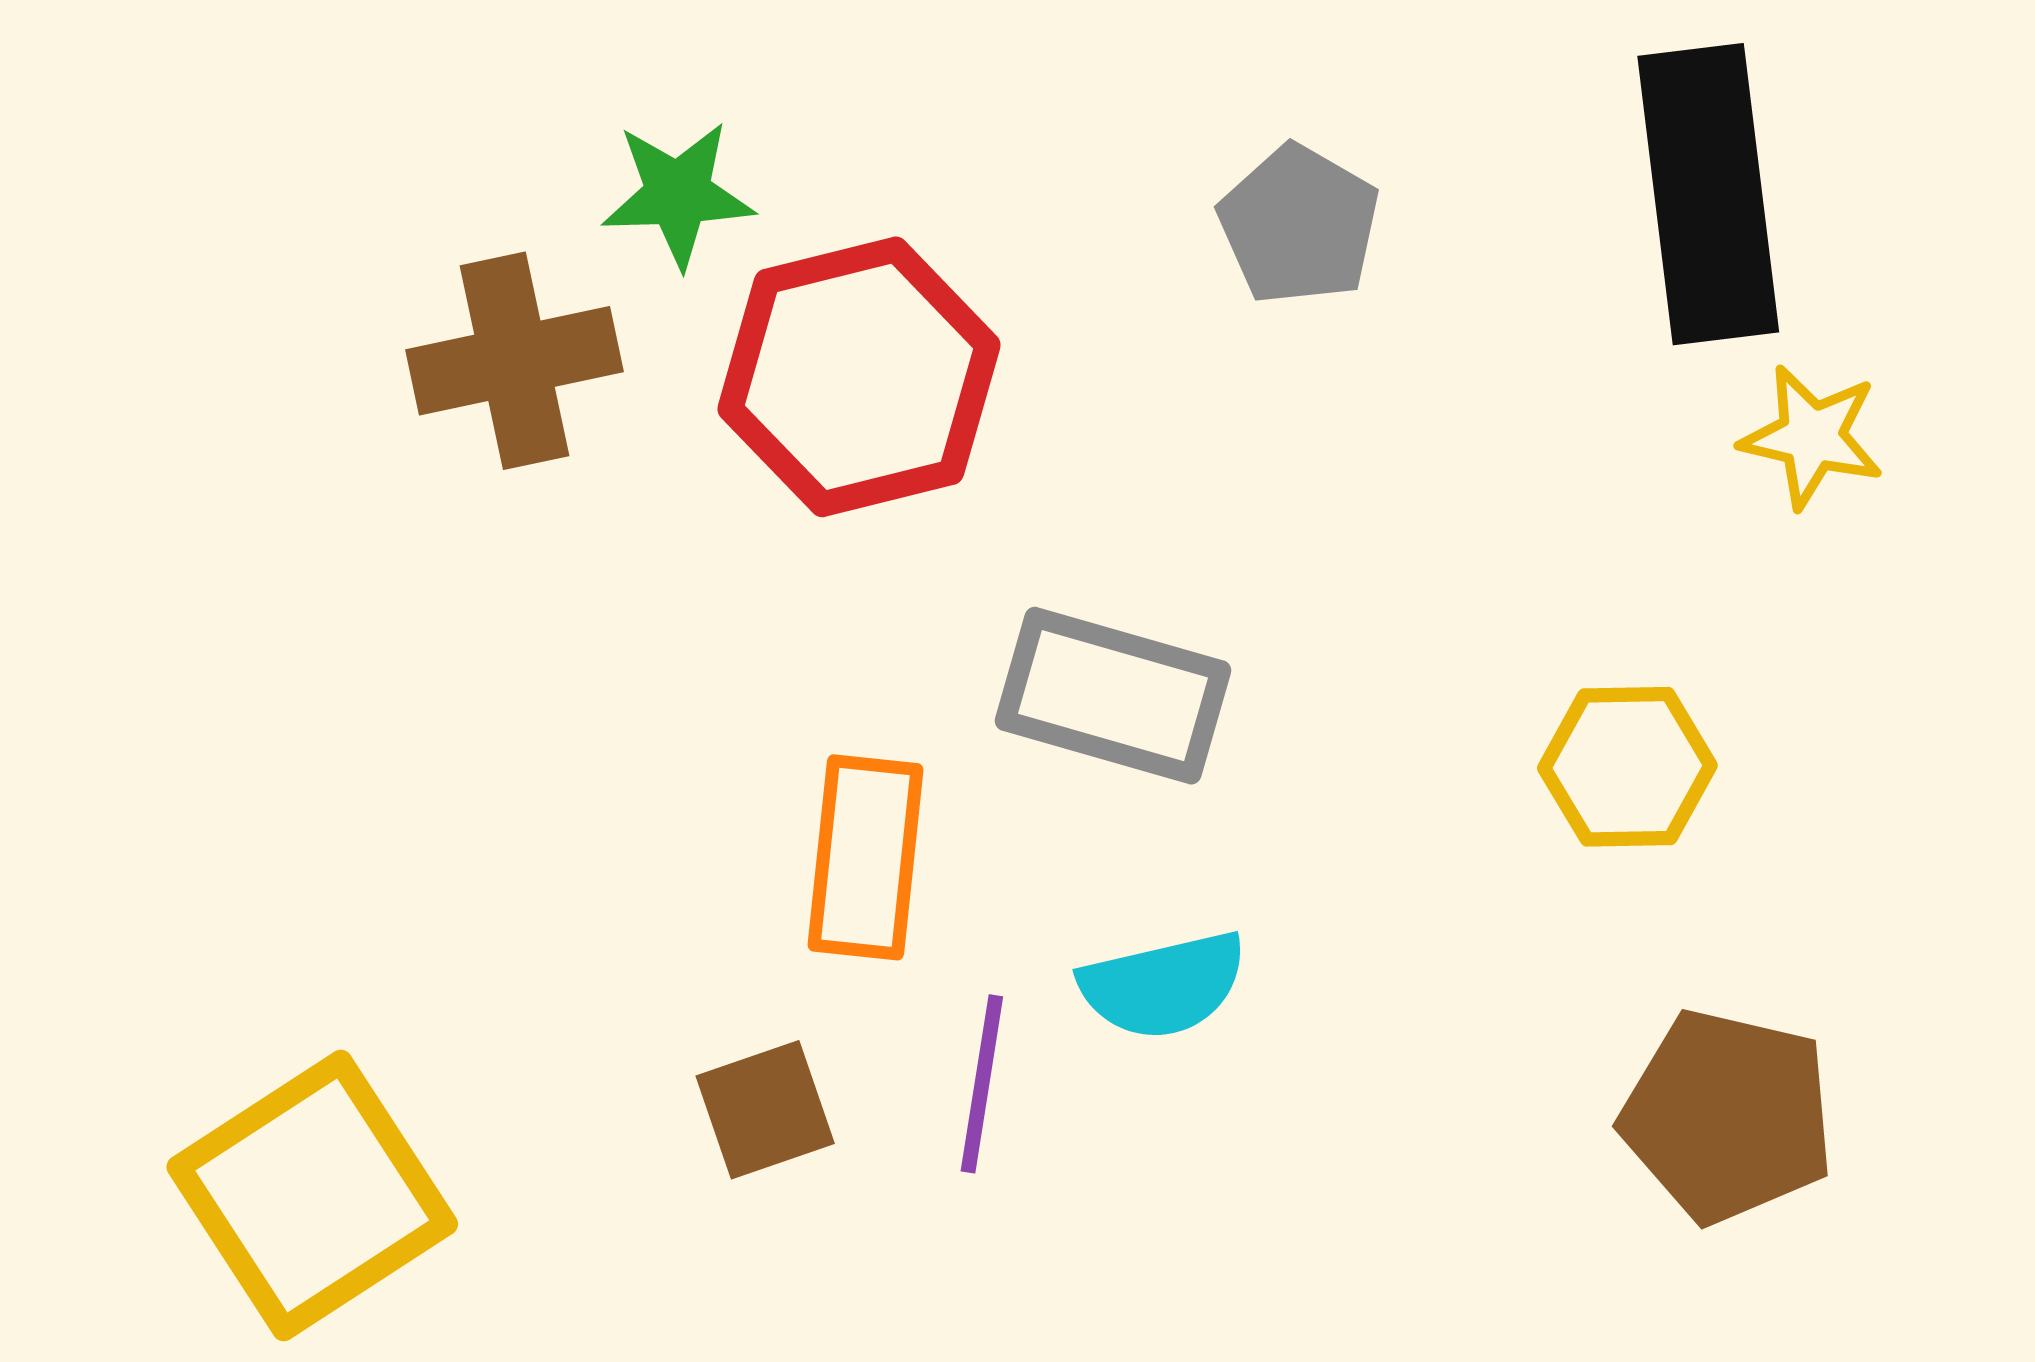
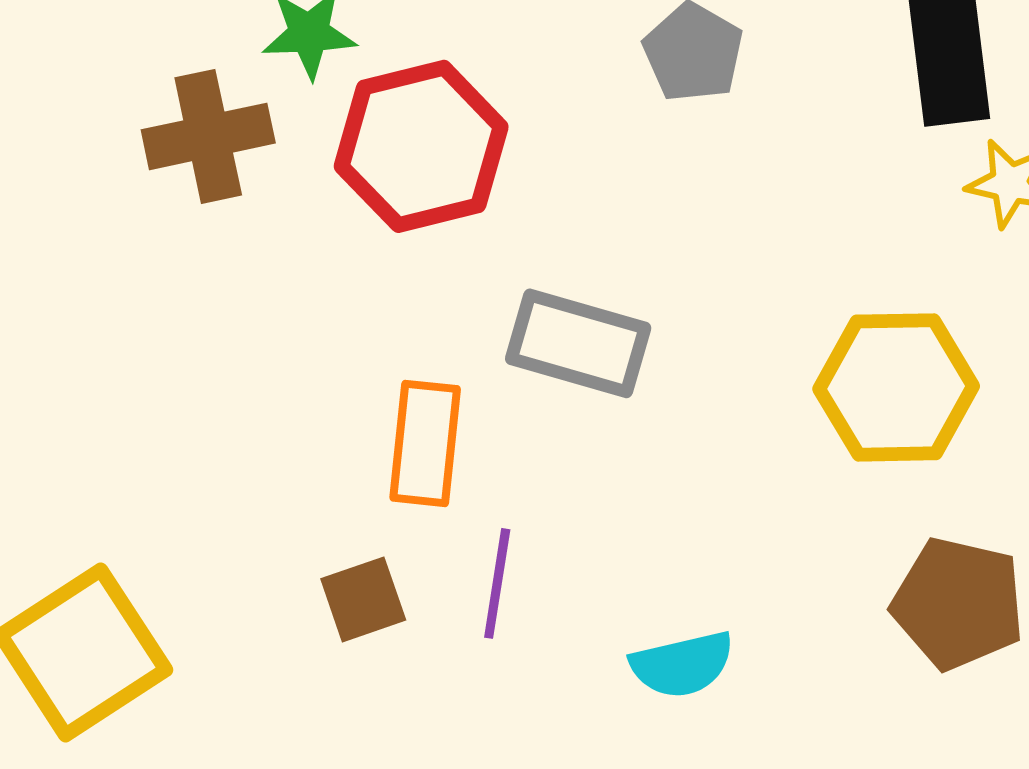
yellow hexagon: (1627, 767) -> (896, 387), size x1.5
cyan semicircle: (1163, 985) -> (682, 664), moved

